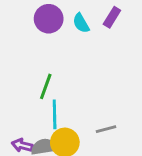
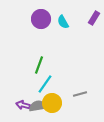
purple rectangle: (112, 17) -> (94, 18), moved
cyan line: (55, 114) -> (45, 84), turned 36

